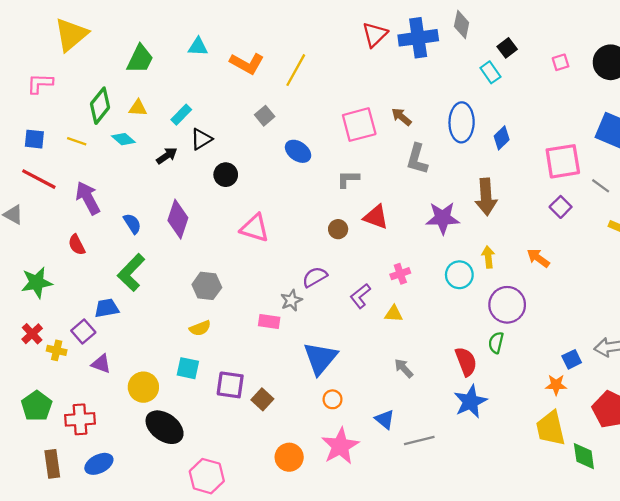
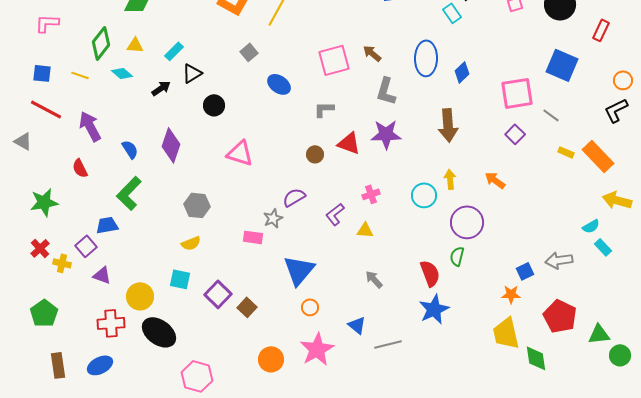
purple star: (443, 218) -> (386, 134), moved
purple square: (230, 385) -> (218, 294), turned 36
red cross: (80, 419) -> (111, 323), moved

